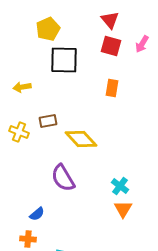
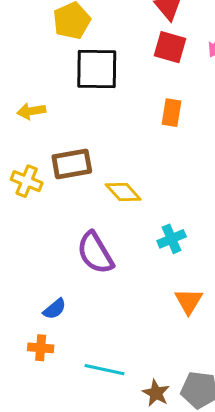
brown rectangle: (48, 121) -> (72, 164), size x1.4
yellow diamond: (81, 139) -> (123, 192), size x0.7
cyan cross: (120, 186) -> (172, 239), moved, turned 30

